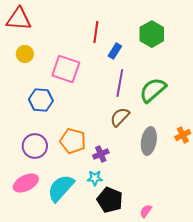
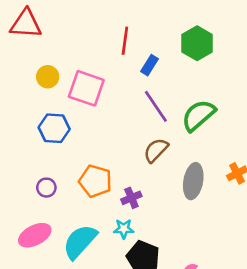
yellow circle: (25, 54) -> (48, 77), moved
purple line: (120, 83) -> (156, 106), turned -44
purple circle: (35, 146) -> (46, 188), size x0.6

